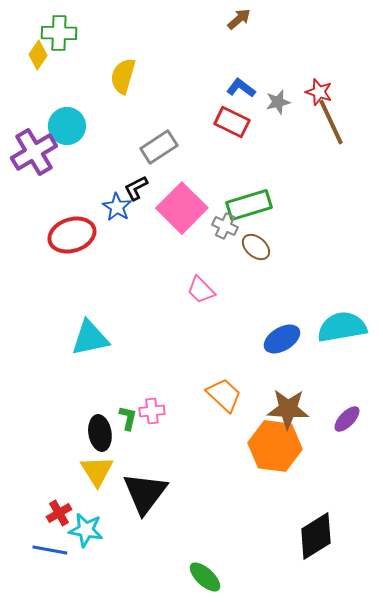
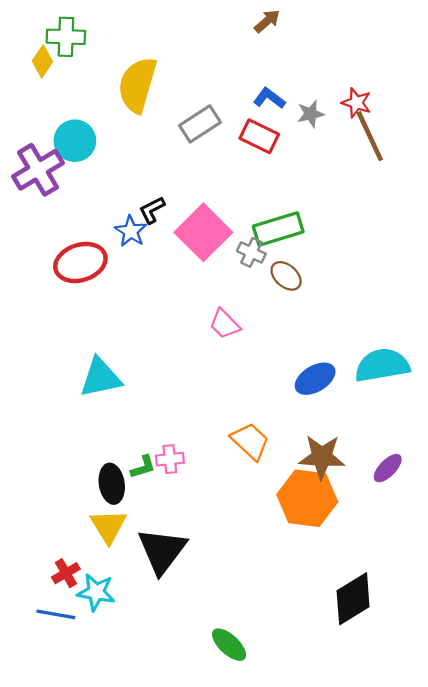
yellow semicircle: (123, 76) -> (137, 85), size x1.4
gray rectangle: (159, 147) -> (200, 124), moved
green L-shape: (128, 418) -> (143, 467), turned 60

